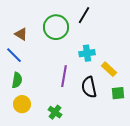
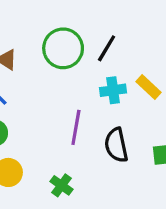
black line: (84, 15) -> (107, 48), moved
yellow rectangle: (109, 69) -> (149, 87), moved

